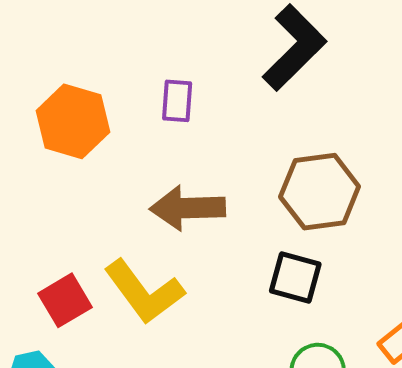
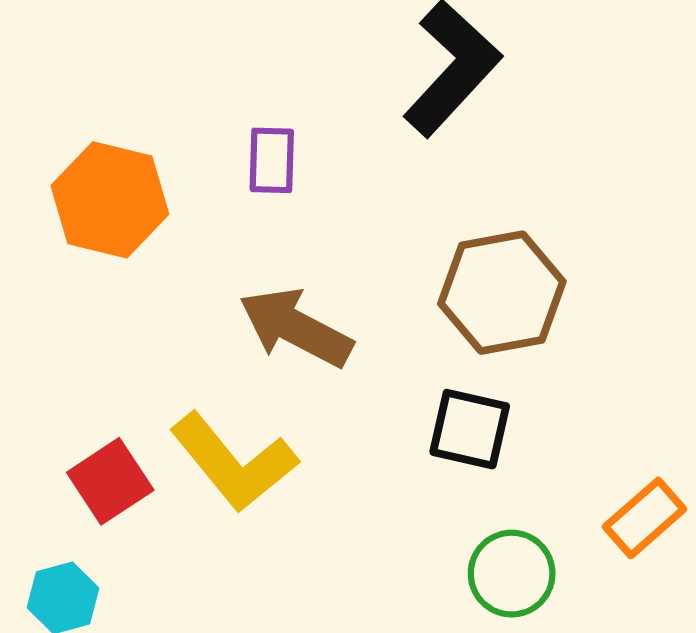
brown arrow: (188, 208) -> (296, 328), turned 32

